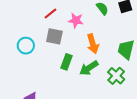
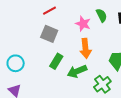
pink star: (76, 20) -> (83, 24), moved
cyan circle: (26, 46) -> (16, 63), moved

